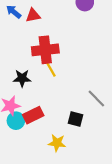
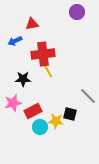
blue arrow: (14, 12) -> (15, 41), moved, turned -64
cyan circle: (16, 121) -> (40, 127), moved
yellow star: (57, 143) -> (56, 121), moved

